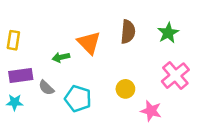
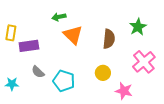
brown semicircle: (128, 32) -> (109, 39), moved
green arrow: (61, 57) -> (59, 17), moved
purple rectangle: (21, 76) -> (29, 46), moved

